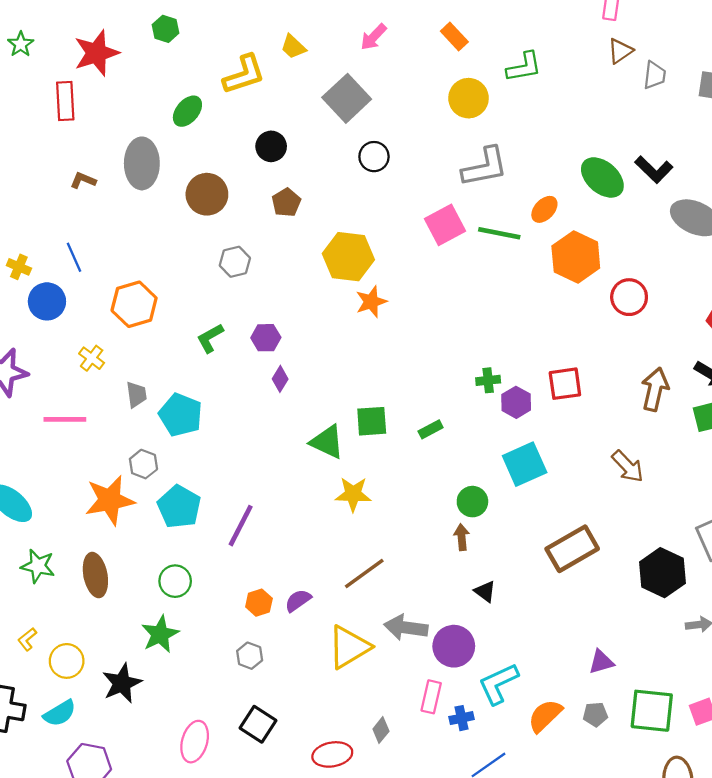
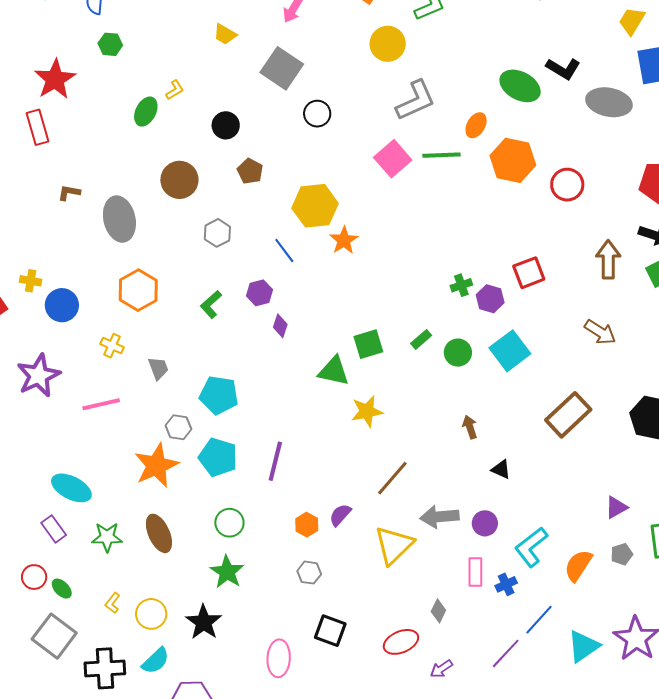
yellow L-shape: (244, 74) -> (175, 90), moved, size x0.5
gray ellipse: (142, 163) -> (119, 219), moved
blue line: (74, 257) -> (284, 250), moved
cyan pentagon: (181, 415) -> (219, 395), moved
green circle: (472, 502) -> (458, 353), moved
purple circle: (454, 646) -> (485, 523), size x0.7

